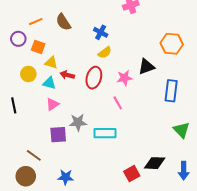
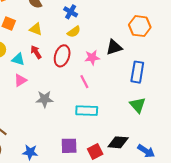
yellow triangle: (51, 63) -> (36, 29), moved
red arrow: (67, 75) -> (36, 52), turned 40
green triangle: (181, 130) -> (138, 105), moved
cyan rectangle: (105, 133) -> (87, 111), moved
purple square: (58, 135) -> (69, 146), moved
blue arrow: (184, 171) -> (146, 151), turned -60

